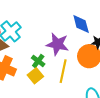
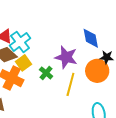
yellow square: (35, 76) -> (23, 63), moved

